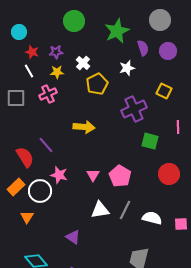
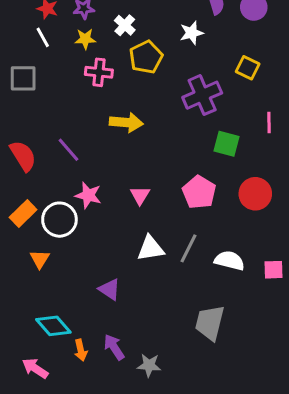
pink cross: (48, 94) -> (99, 72), moved, turned 30
red semicircle: (25, 157) -> (23, 156), moved
pink pentagon: (120, 176) -> (199, 192), moved

